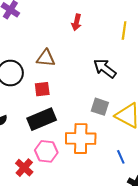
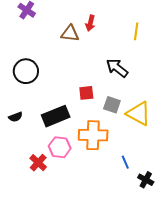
brown triangle: (46, 58) -> (70, 33), moved
red square: (42, 89) -> (86, 93), moved
blue line: (121, 157) -> (125, 162), moved

